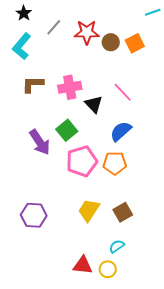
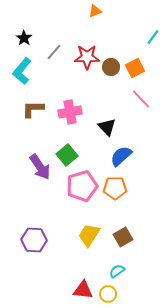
cyan line: (153, 12) -> (153, 37), turned -35
pink line: (123, 92) -> (141, 99), moved
black triangle: (94, 104) -> (107, 127), moved

